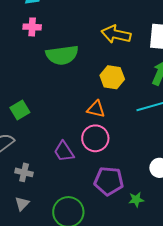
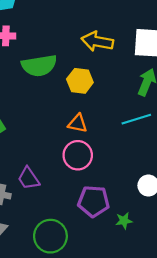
yellow hexagon: (112, 77) -> (80, 81), moved
purple trapezoid: (64, 152) -> (29, 178), moved

